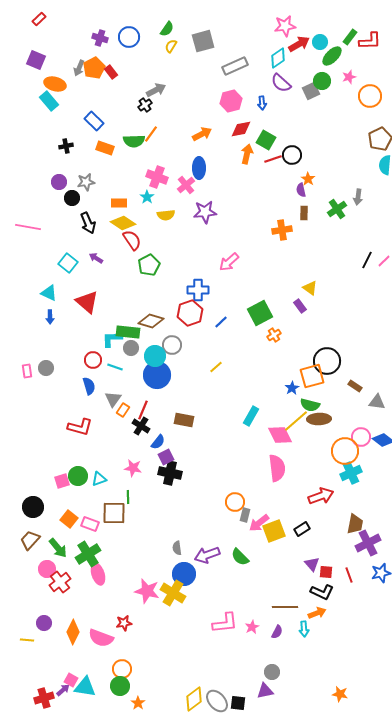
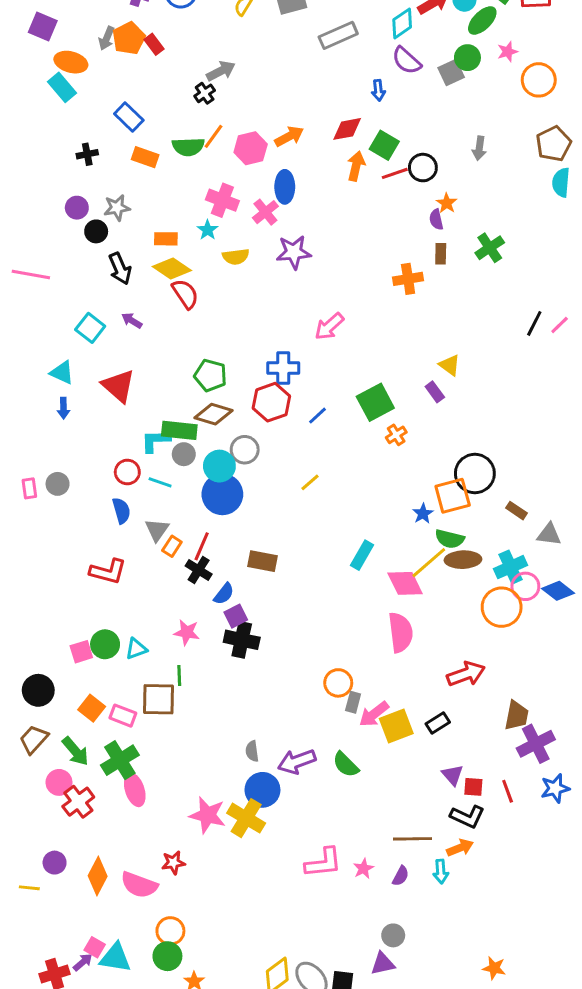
pink hexagon: (231, 101) -> (251, 148), moved
gray arrow: (358, 197) -> (479, 148), moved
green pentagon: (149, 265) -> (211, 375), moved, turned -30
cyan cross: (351, 473) -> (511, 567), moved

